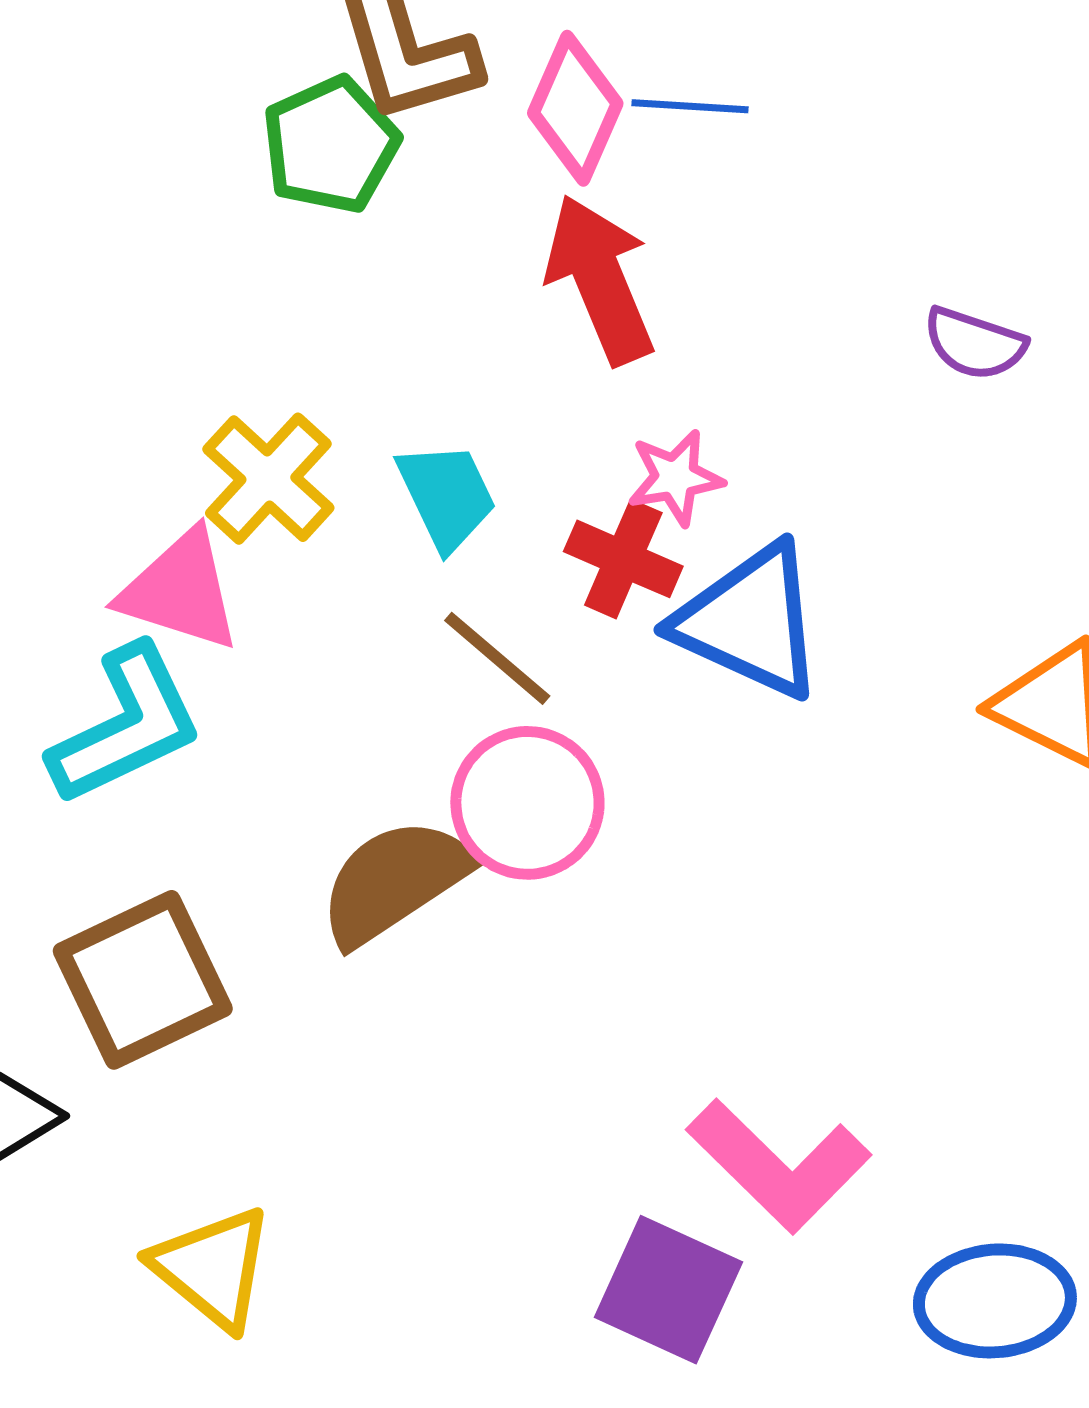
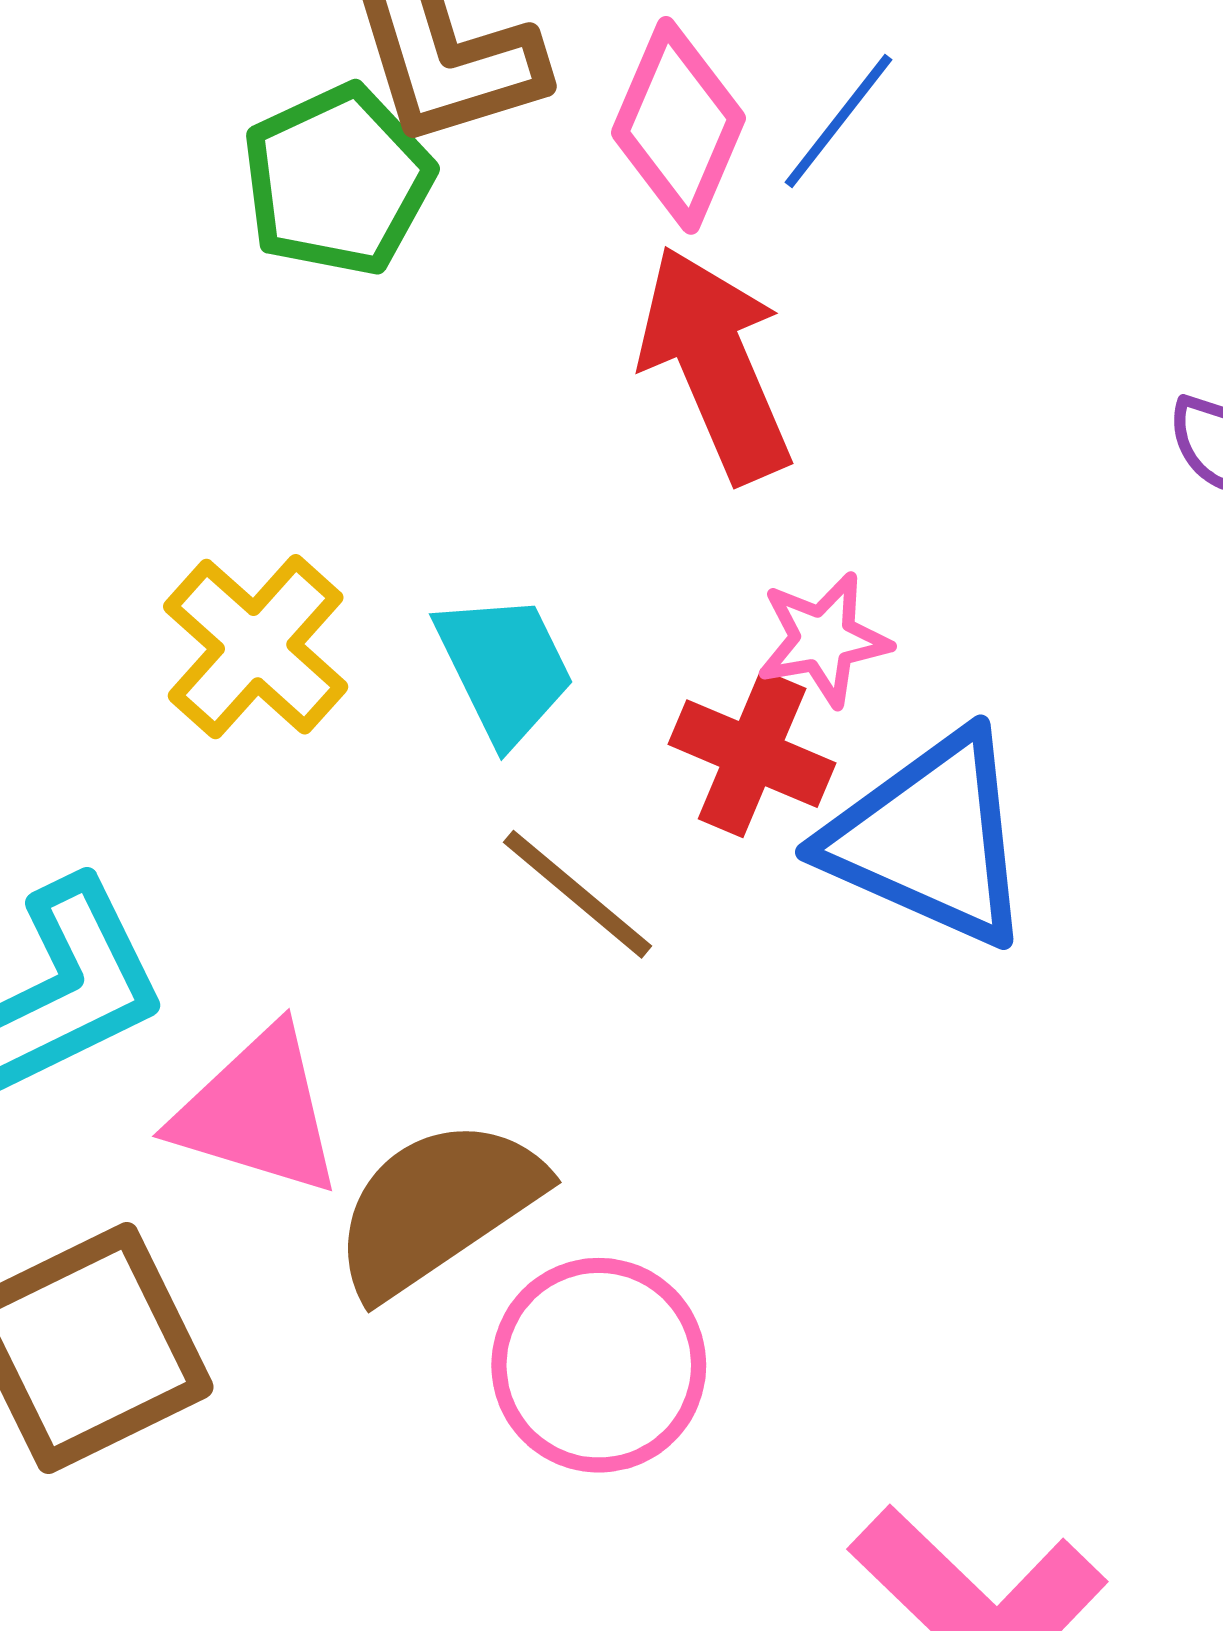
blue line: (690, 106) -> (839, 121), turned -55
pink triangle: (180, 591) -> (258, 1112), moved
pink circle: (527, 803) -> (599, 1365), moved

